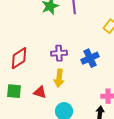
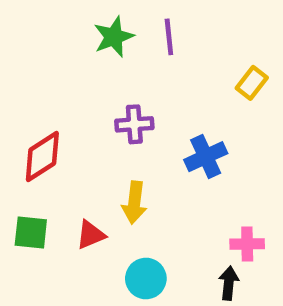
purple cross: (59, 53) -> (134, 124), moved
red triangle: (40, 92) -> (91, 235), turned -40

